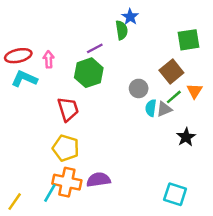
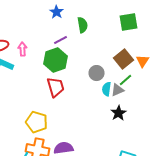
blue star: (130, 17) -> (56, 12), moved
green square: (188, 40) -> (128, 22), moved
orange triangle: (195, 91) -> (142, 61), moved
red trapezoid: (68, 109) -> (56, 87), moved
black star: (186, 137) -> (118, 113), moved

